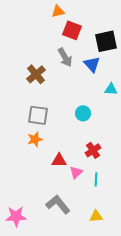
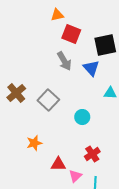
brown cross: (36, 74) -> (16, 93), moved
gray square: (38, 115) -> (48, 100), moved, turned 35

